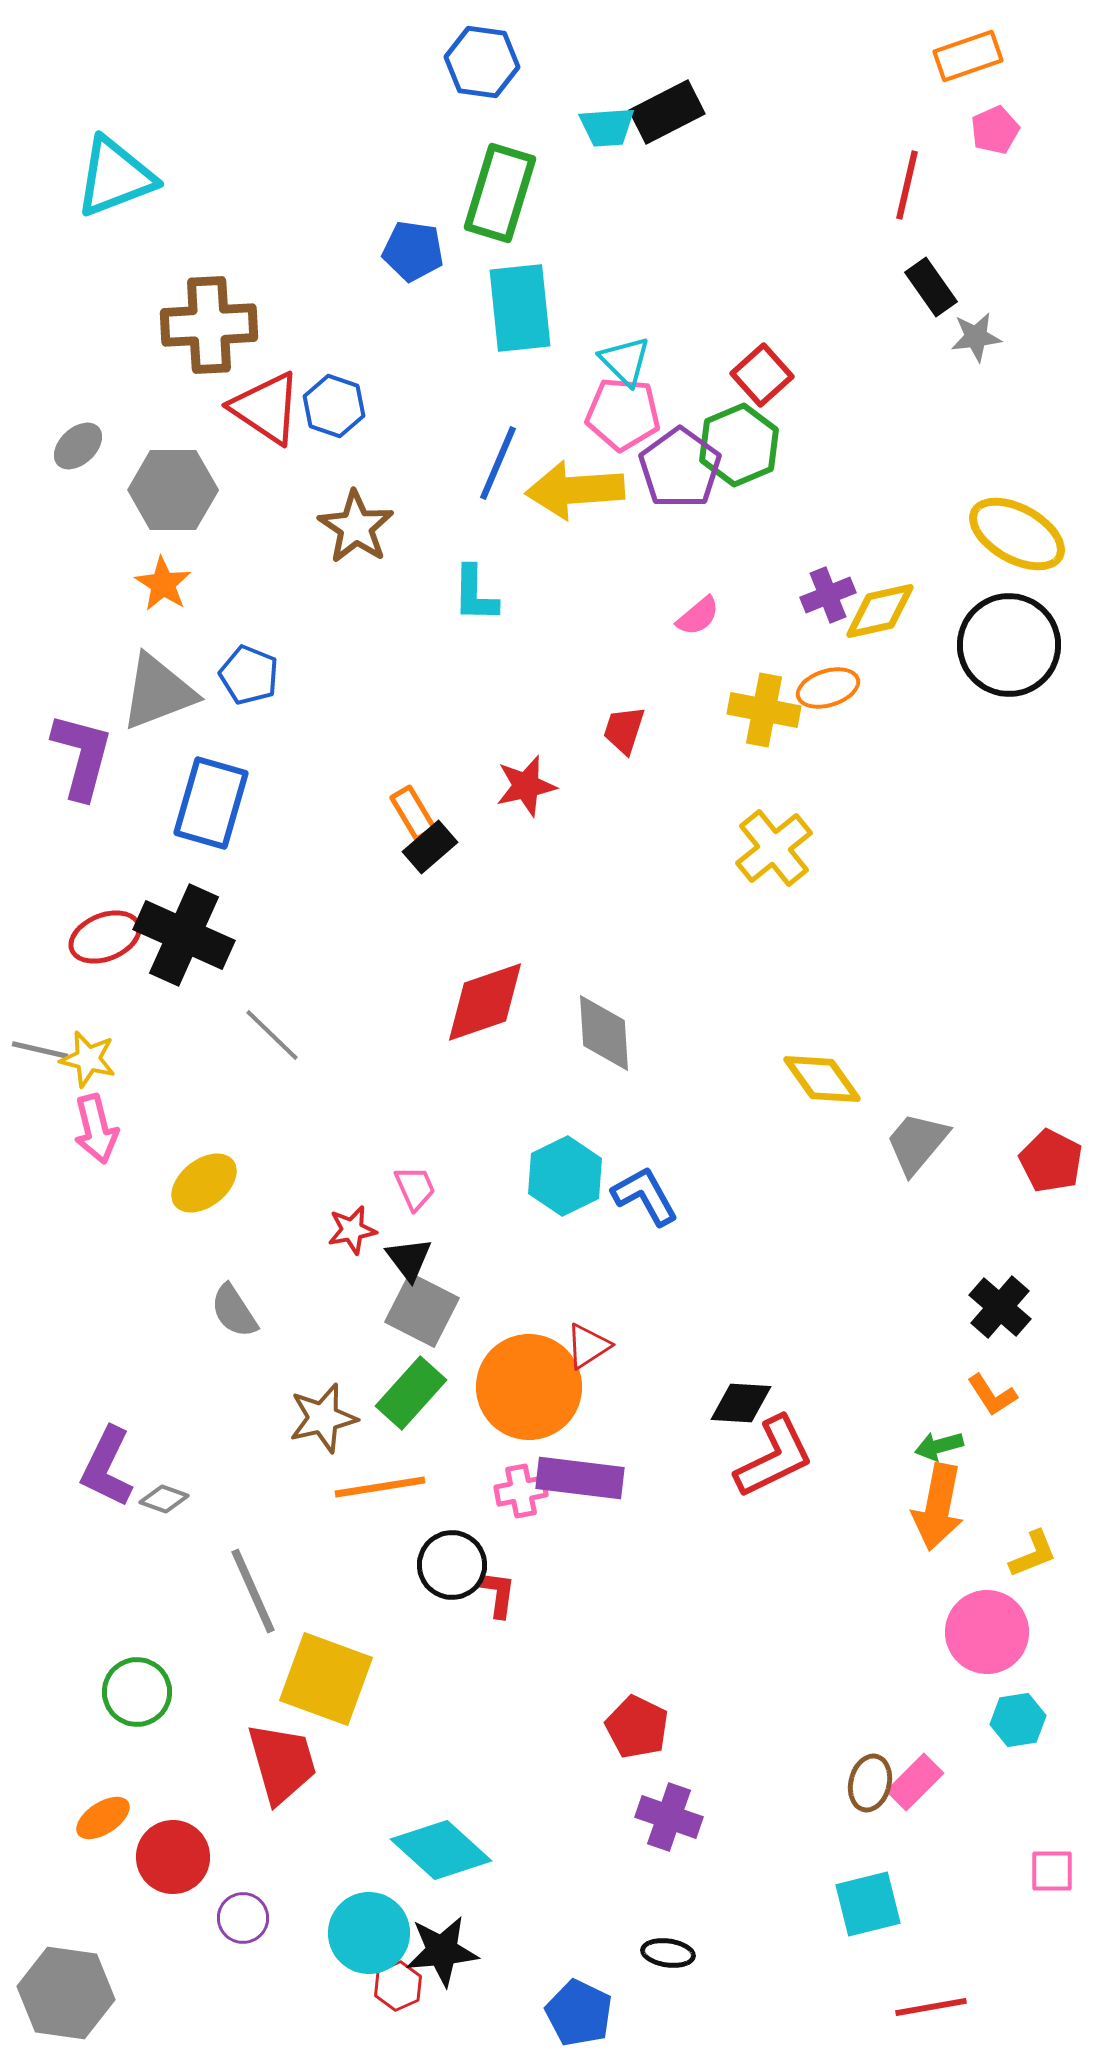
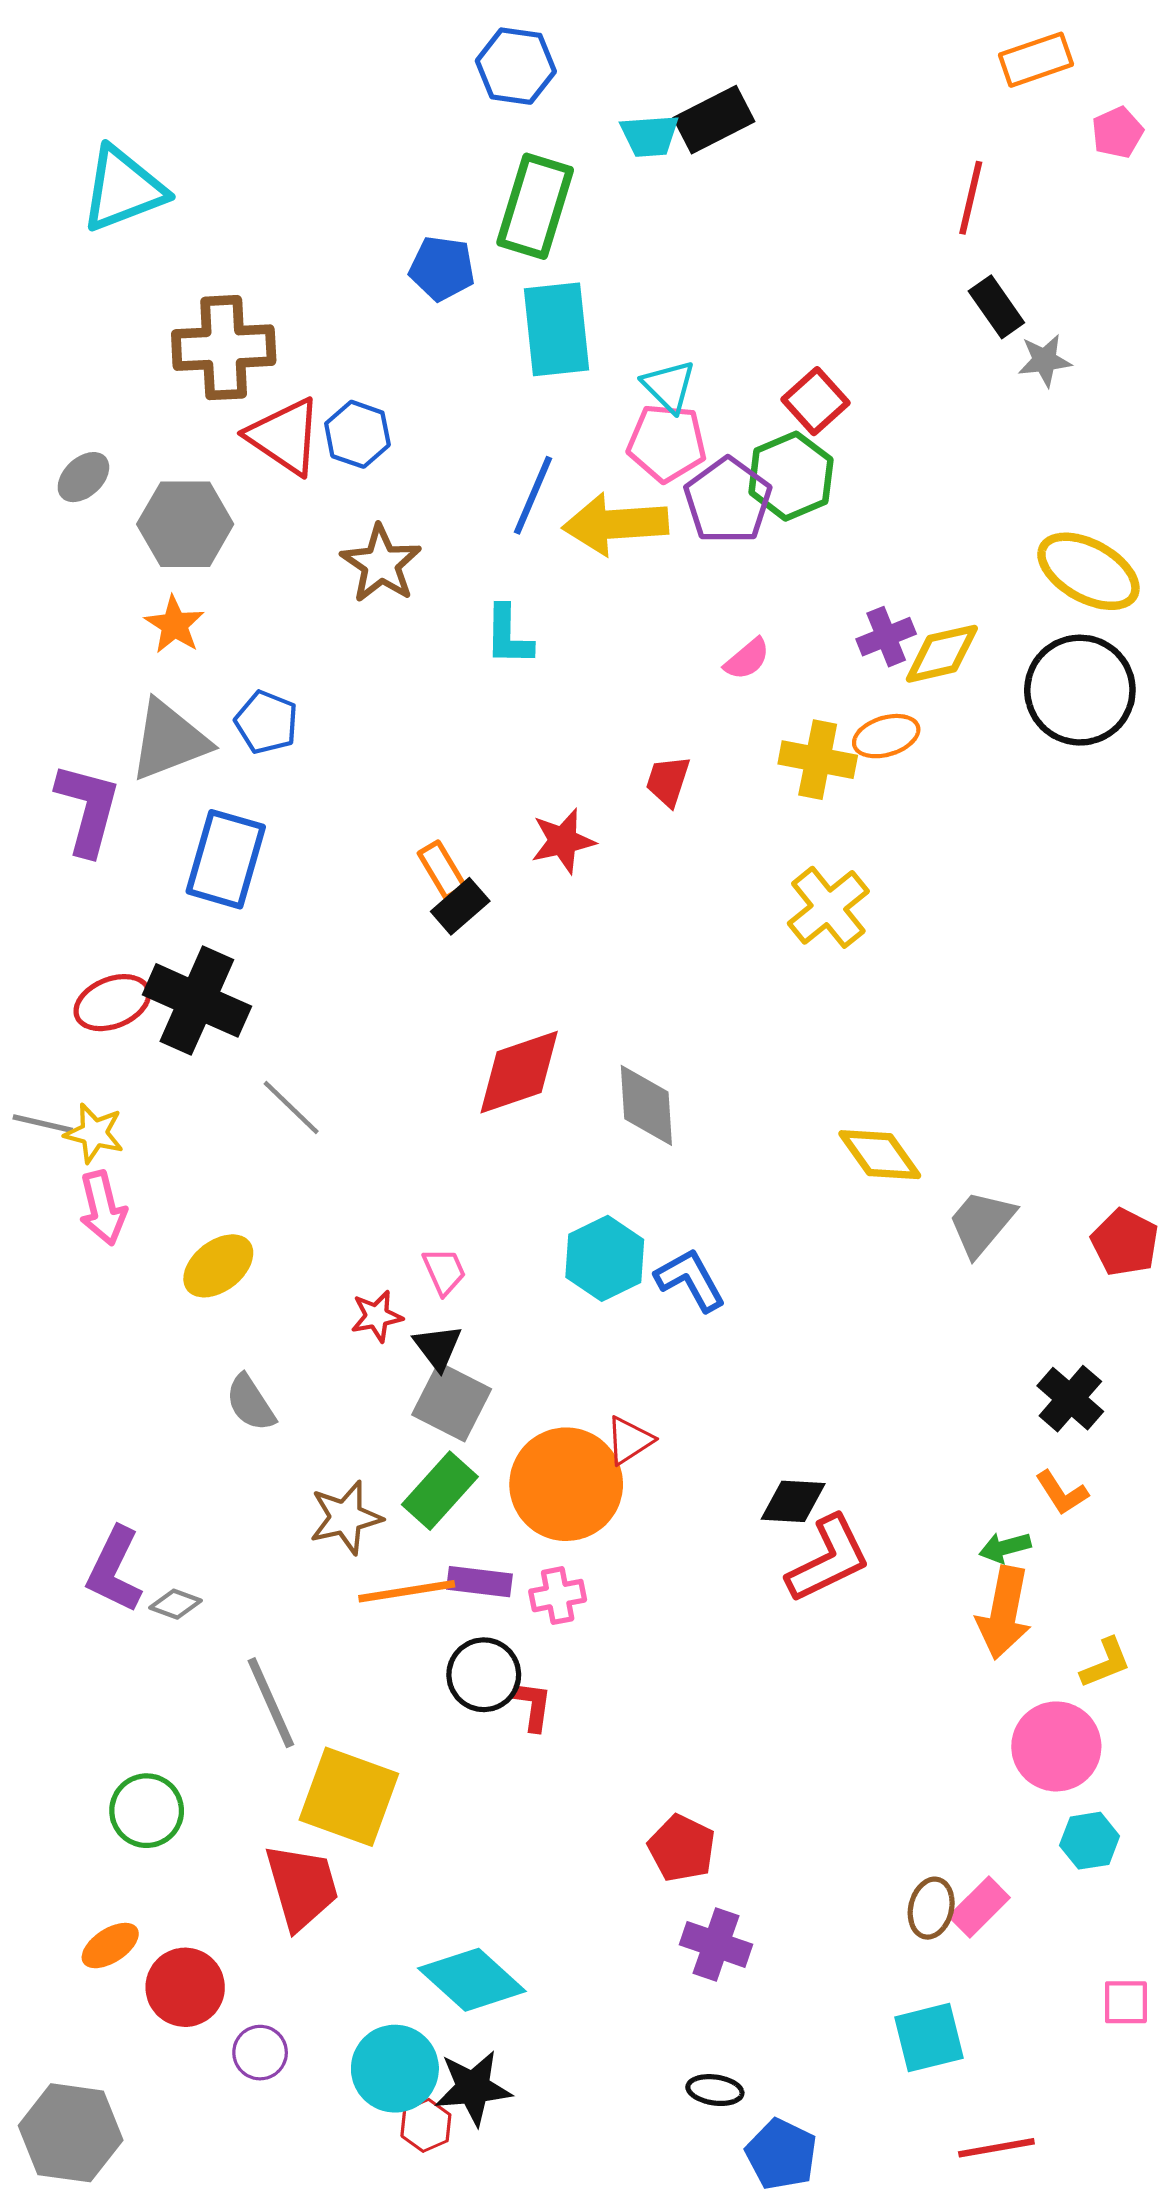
pink pentagon: (995, 130) -> (1117, 132), moved
purple rectangle: (580, 1478) -> (479, 1582), moved, size x0.7
blue pentagon: (579, 2013) -> (781, 2154), moved

